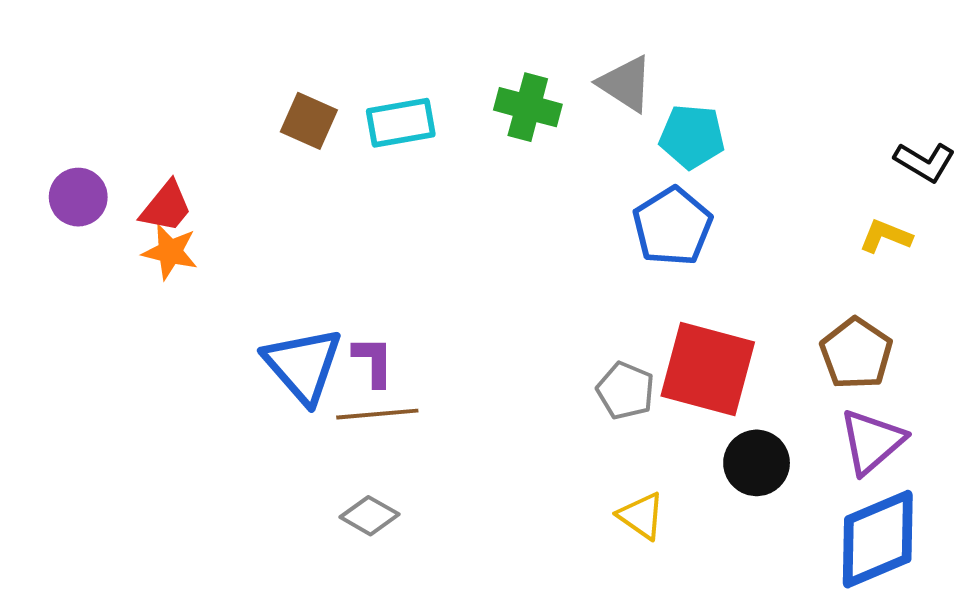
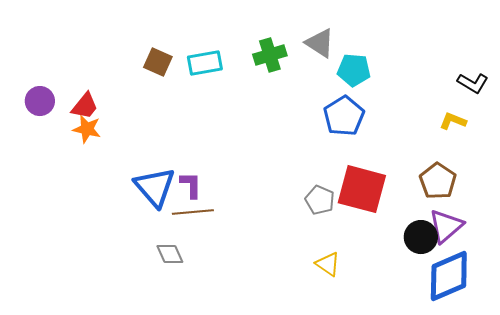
green cross: (528, 107) -> (270, 55), turned -32
black circle: (757, 463) -> (421, 237), moved
gray diamond: (369, 516) -> (170, 254), moved, turned 36

